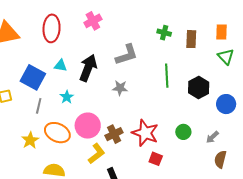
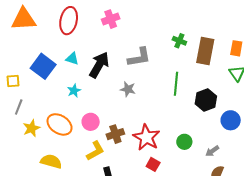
brown rectangle: (191, 39) -> (205, 51), size x1.5
gray line: (39, 106) -> (19, 107), moved
pink circle: (88, 126) -> (91, 122), size x0.7

